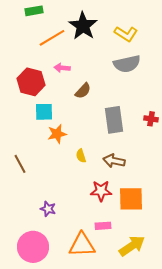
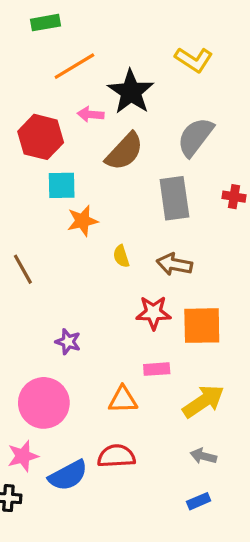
black star: (83, 26) -> (131, 92), moved
gray semicircle: (127, 64) -> (195, 137), moved, turned 140
brown semicircle: (83, 91) -> (124, 151), size x1.5
orange triangle: (82, 245) -> (123, 400), size x0.7

